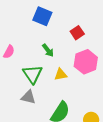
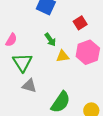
green triangle: (33, 74) -> (22, 62), moved
yellow triangle: (61, 74) -> (63, 56), moved

